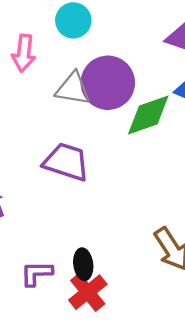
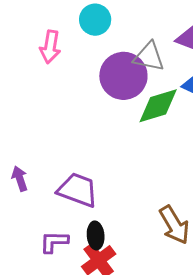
gray triangle: (73, 89) -> (149, 57), moved
purple trapezoid: (66, 162) -> (78, 190), moved

